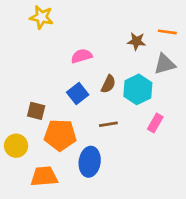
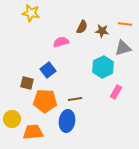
brown semicircle: (108, 84) -> (82, 27), moved
blue square: (78, 93) -> (48, 70), moved
brown line: (108, 124) -> (75, 99), moved
yellow circle: (16, 146) -> (12, 119), moved

